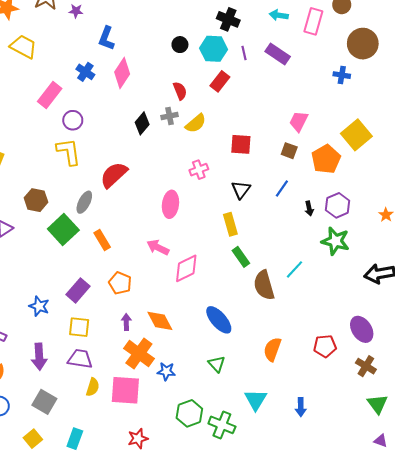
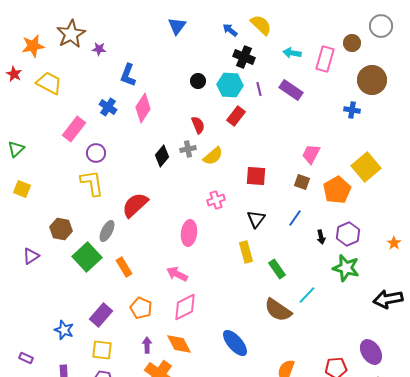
green rectangle: (241, 257) -> (277, 269), moved
pink diamond: (186, 268) -> (185, 307), moved
brown semicircle: (264, 285) -> (278, 310), turned -40

